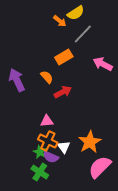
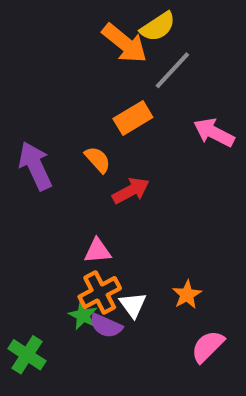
orange arrow: (60, 21) -> (125, 43), size x1.6
orange cross: (48, 141) -> (100, 292), turned 36
orange star: (90, 142) -> (187, 295), size x0.6
pink semicircle: (100, 167) -> (208, 346), size x0.7
green cross: (40, 172) -> (27, 355), moved

